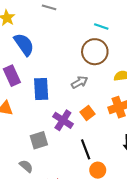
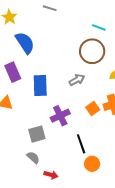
orange square: (88, 113) -> (93, 108), moved
purple cross: (63, 120) -> (60, 116), turned 30
gray semicircle: (26, 166) -> (33, 158), moved

